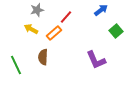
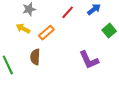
red line: (66, 17) -> (68, 12), moved

